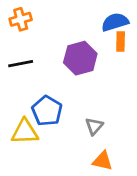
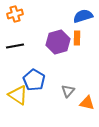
orange rectangle: (121, 42) -> (77, 38), moved
yellow triangle: (25, 132) -> (18, 95), turned 35
orange triangle: (103, 161) -> (87, 103), moved

